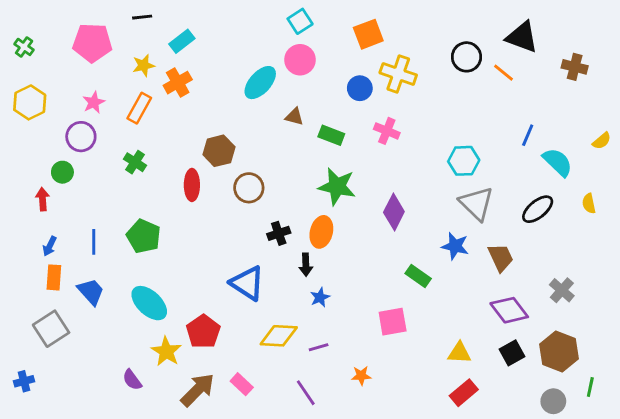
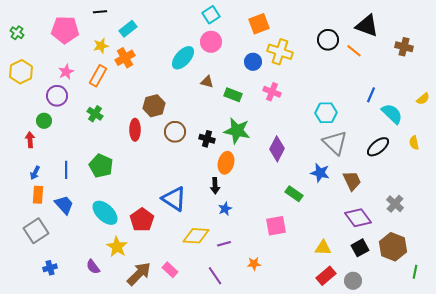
black cross: (279, 233) -> (207, 139), moved, turned 35
red pentagon: (203, 332) -> (142, 220), moved
blue cross: (24, 381) -> (50, 268), moved
gray circle: (553, 401) -> (353, 281), moved

